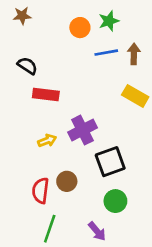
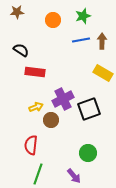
orange circle: (80, 28) -> (53, 20), moved
black square: (110, 162) -> (89, 109), moved
brown circle: (67, 181) -> (51, 120), moved

